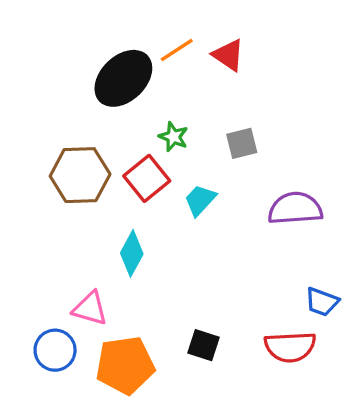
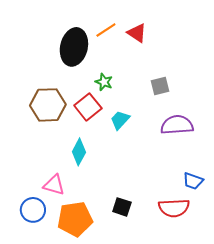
black ellipse: (123, 78) -> (74, 47), turned -33
gray square: (242, 143) -> (160, 86), moved

